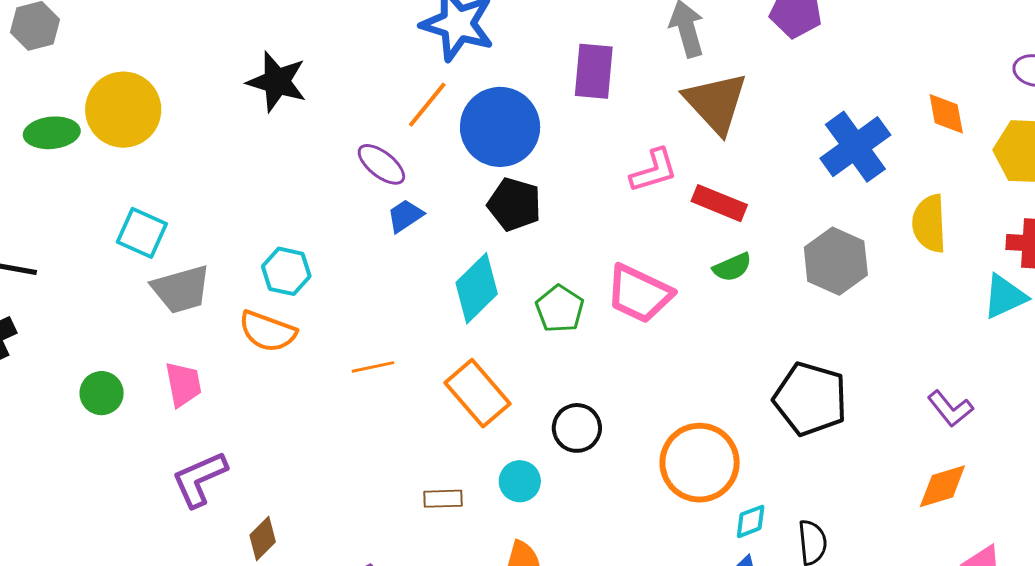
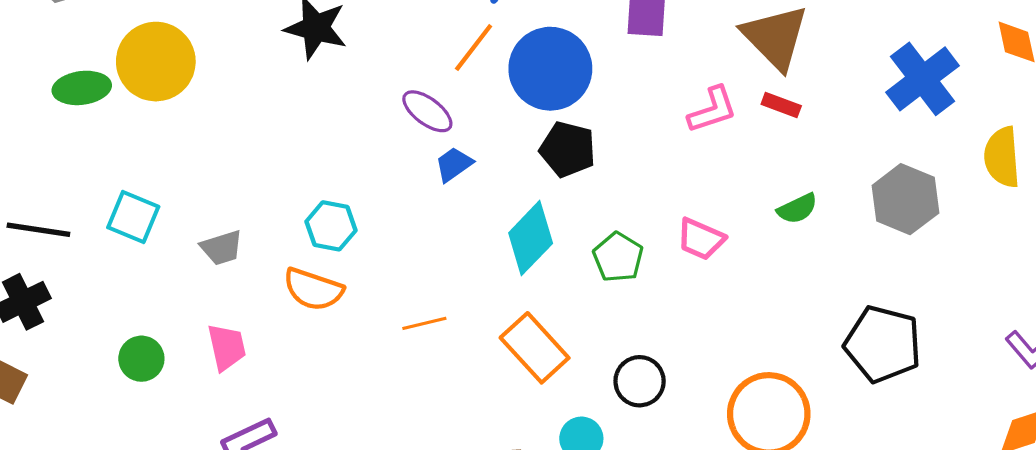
red rectangle: (719, 203) -> (781, 105), moved, size x0.7
cyan square: (142, 233) -> (133, 217), moved
gray trapezoid: (181, 289) -> (222, 248), size x0.7
pink trapezoid: (639, 294) -> (701, 239), size x0.7

